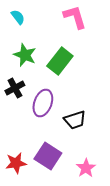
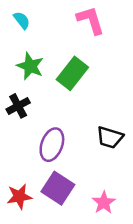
purple ellipse: (43, 103) -> (52, 145), moved
black trapezoid: (75, 120) -> (110, 137), moved, turned 35

